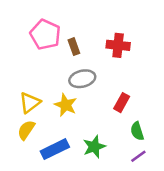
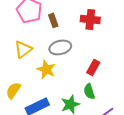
yellow triangle: (30, 103) -> (23, 49), moved
green semicircle: (137, 131) -> (89, 91), moved

